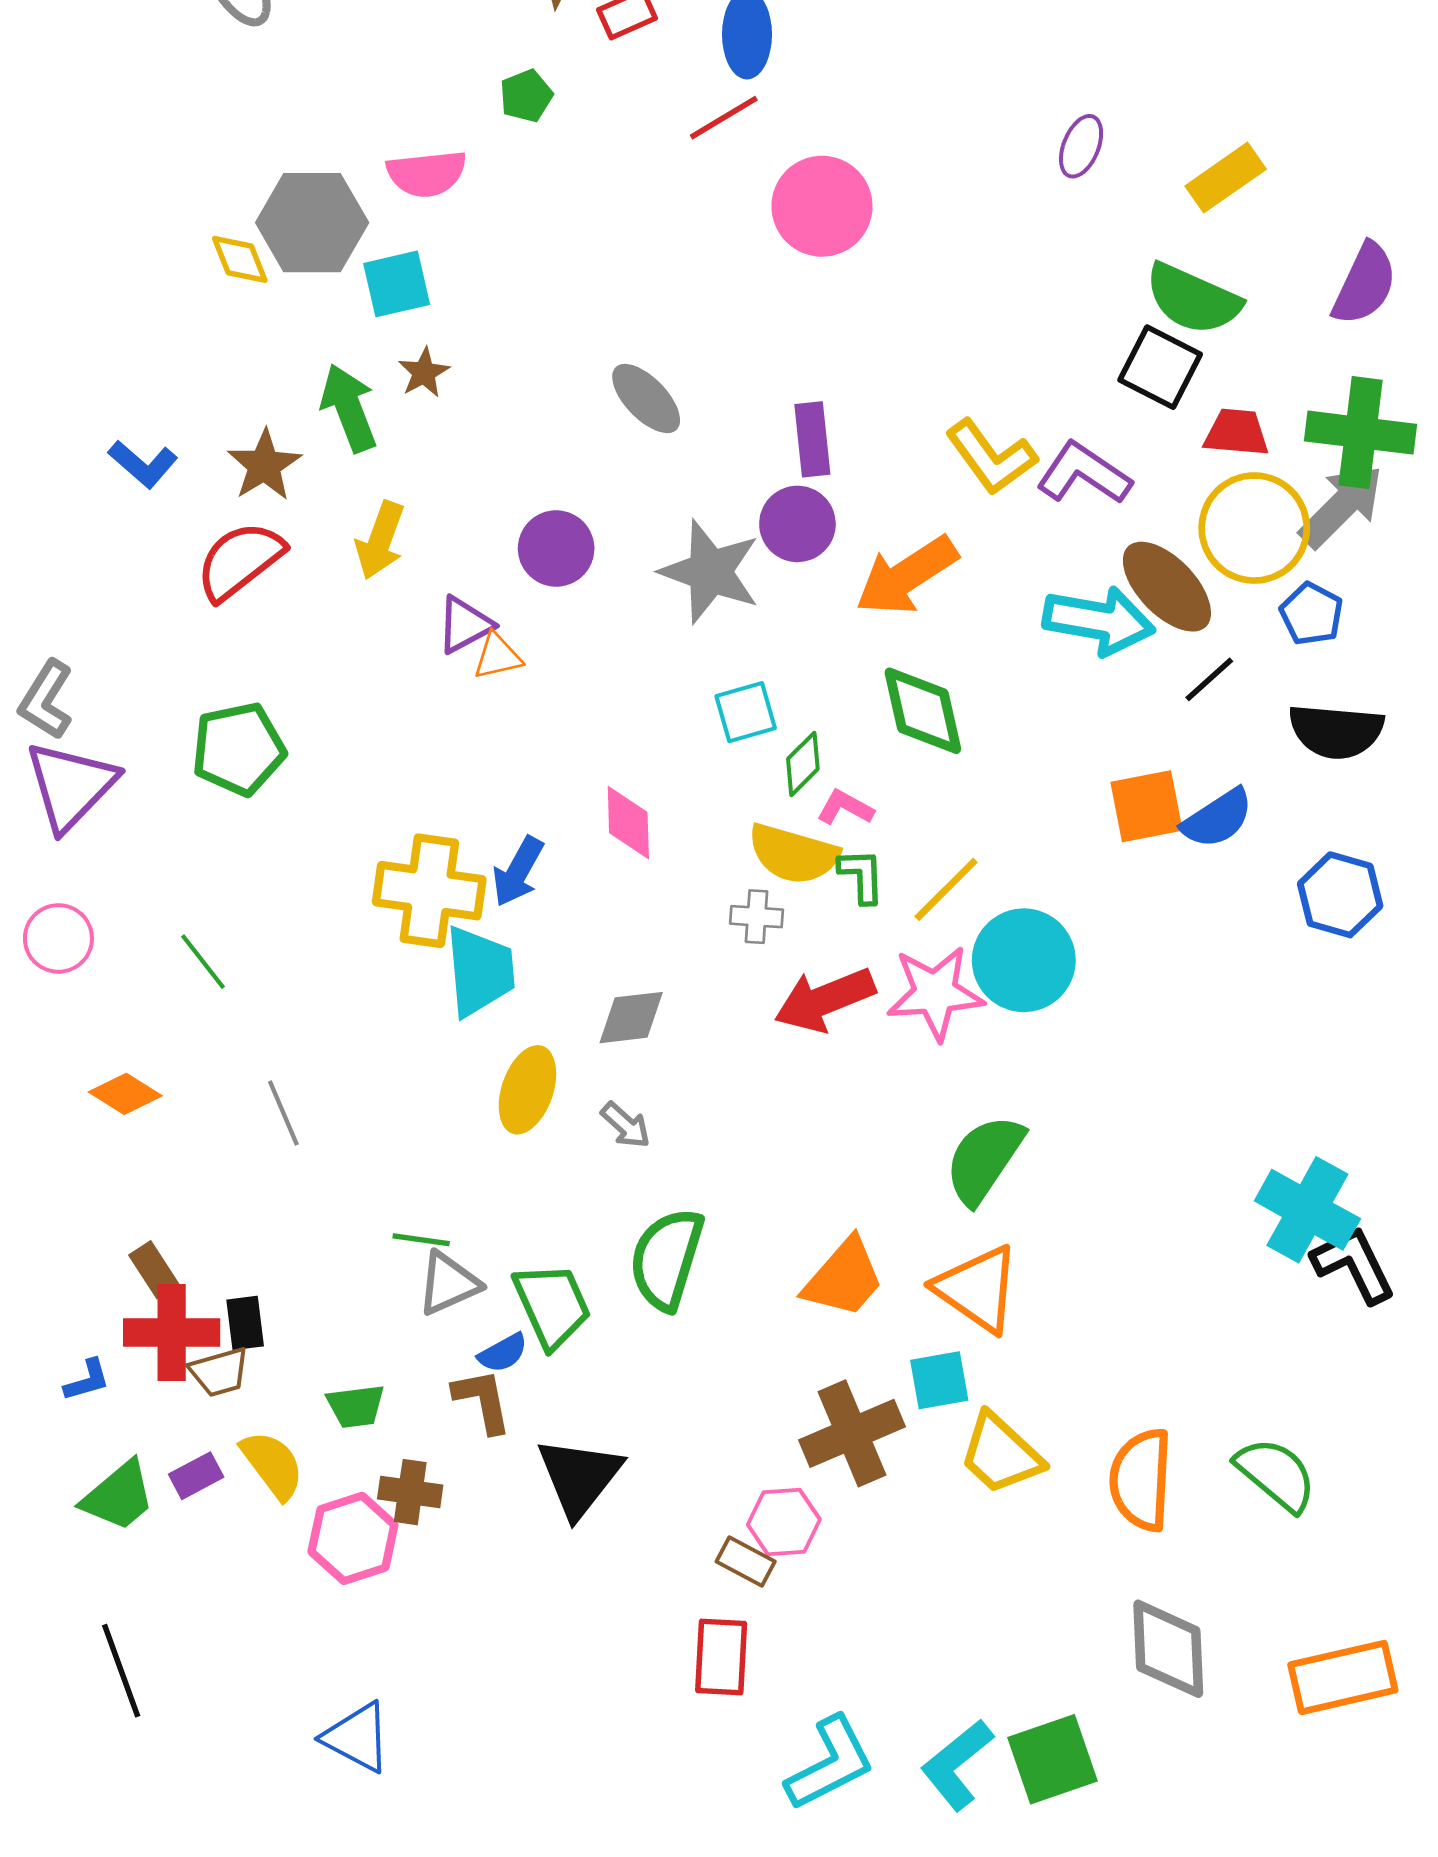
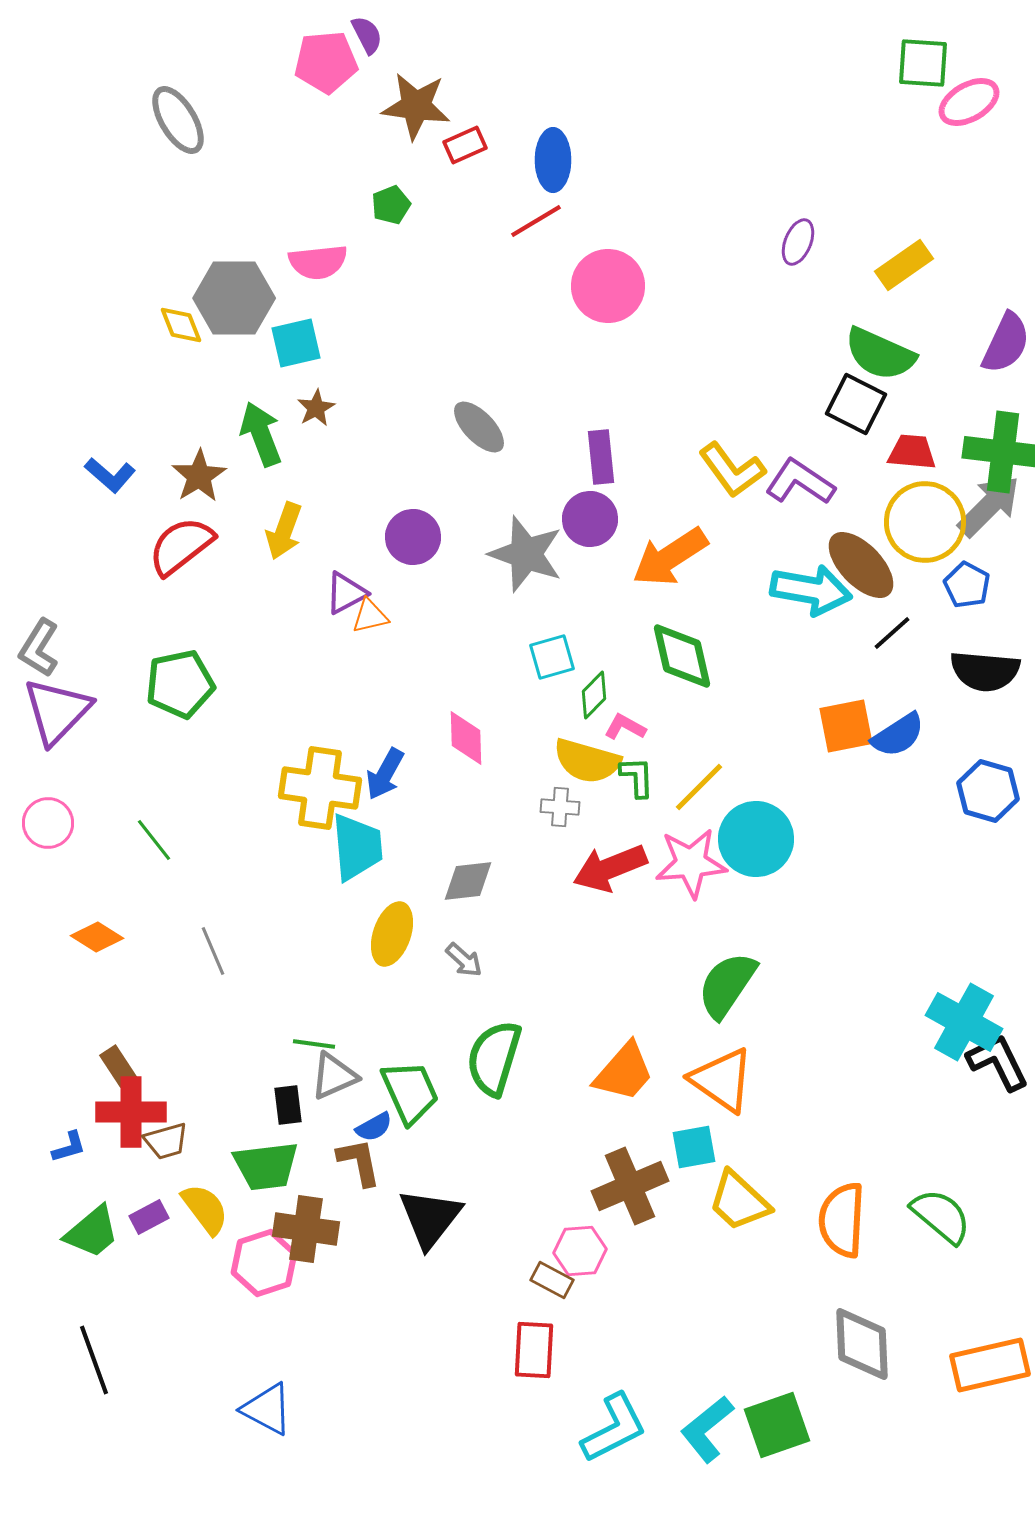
black rectangle: (245, 1323) -> (288, 1105), moved
green trapezoid: (356, 1406) -> (266, 1166), size x1.5
brown cross: (410, 1492) -> (306, 1229), size x1.4

